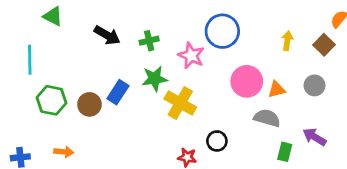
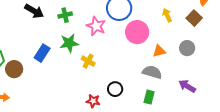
yellow arrow: (287, 41) -> (167, 15), turned -32
pink circle: (247, 81) -> (137, 32), moved
yellow cross: (180, 103) -> (88, 61), size x0.6
brown circle: (89, 104) -> (14, 69), moved
green rectangle: (285, 152) -> (149, 97), moved

